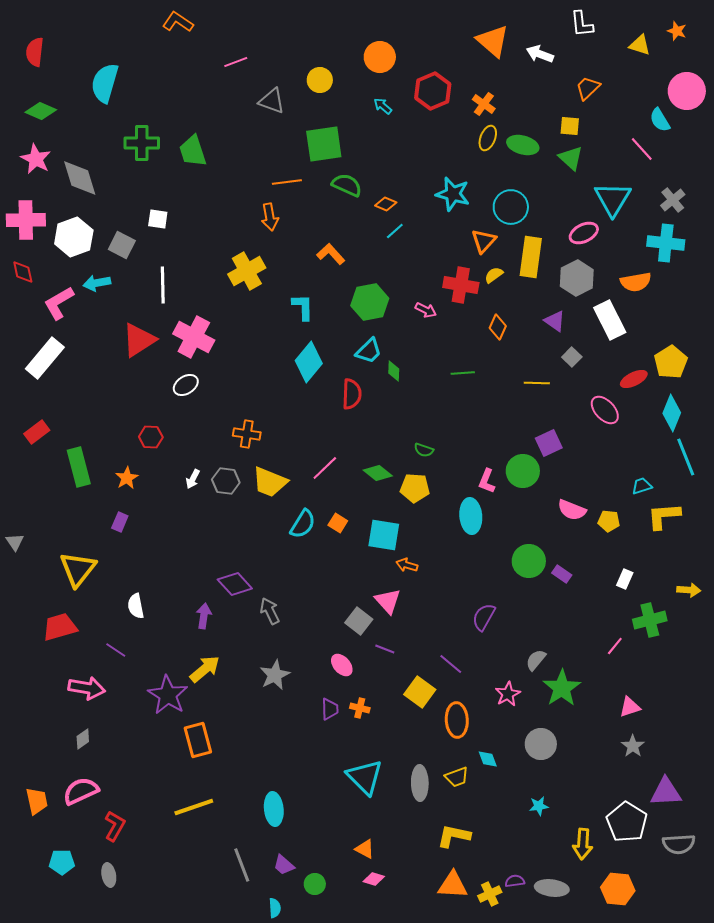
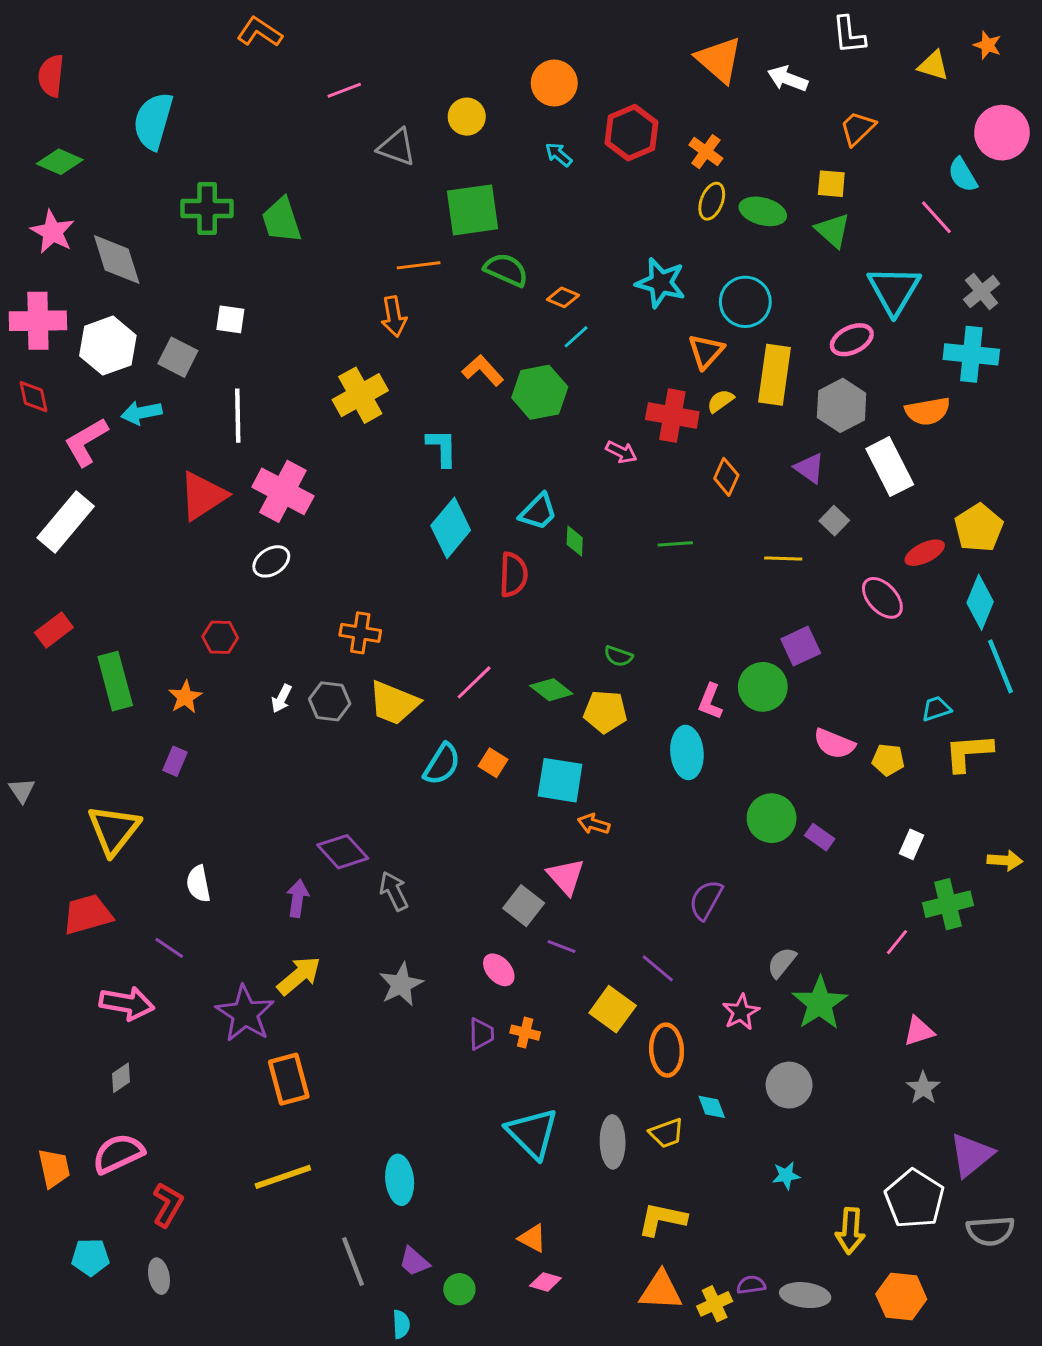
green hexagon: (370, 302) -> (540, 392), moved
purple triangle: (666, 792) -> (971, 1155), turned -36

